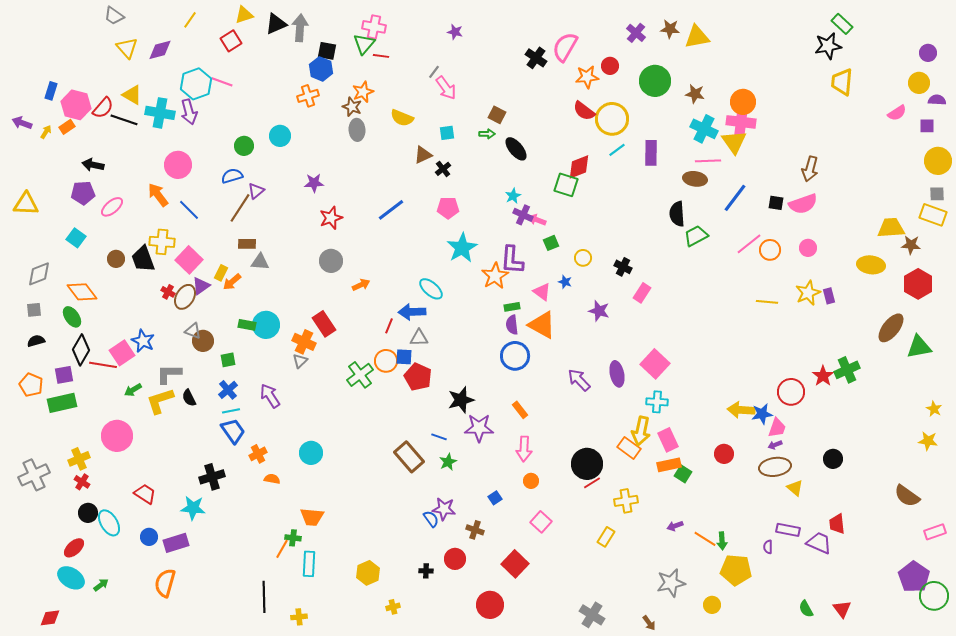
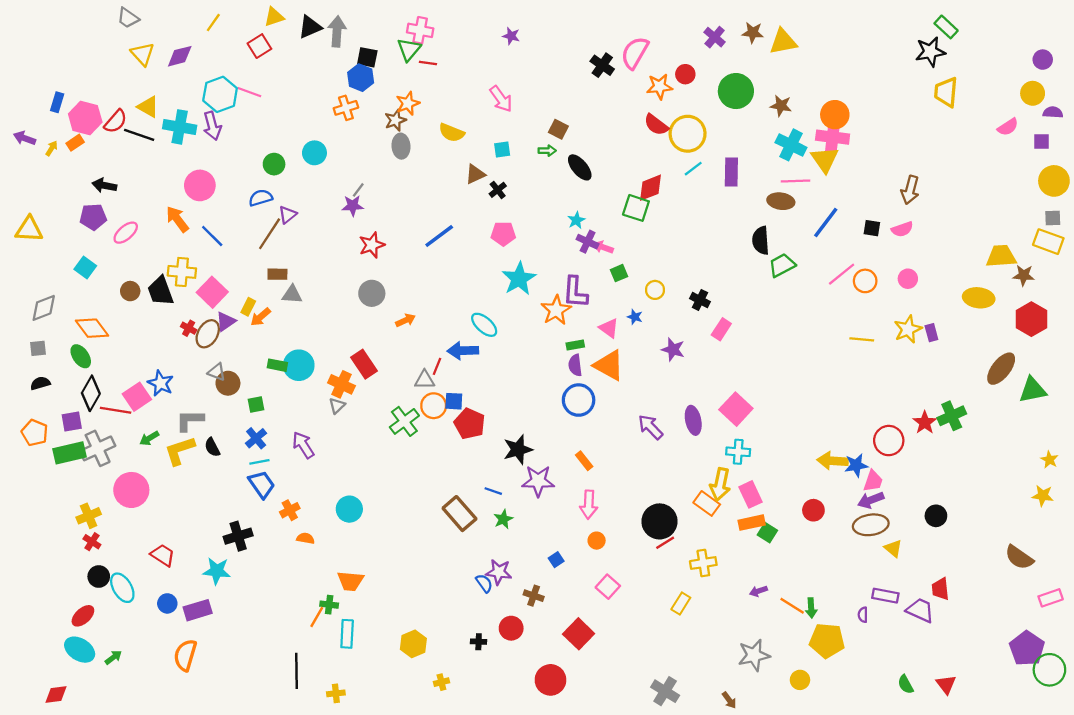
gray line: (434, 72) -> (358, 190), moved
brown star: (352, 107) -> (395, 120), turned 30
pink semicircle: (803, 204) -> (902, 229), size x0.7
gray triangle: (419, 338) -> (425, 380), moved
purple arrow: (775, 445) -> (871, 500), size x1.6
gray cross: (34, 475) -> (98, 448), moved

